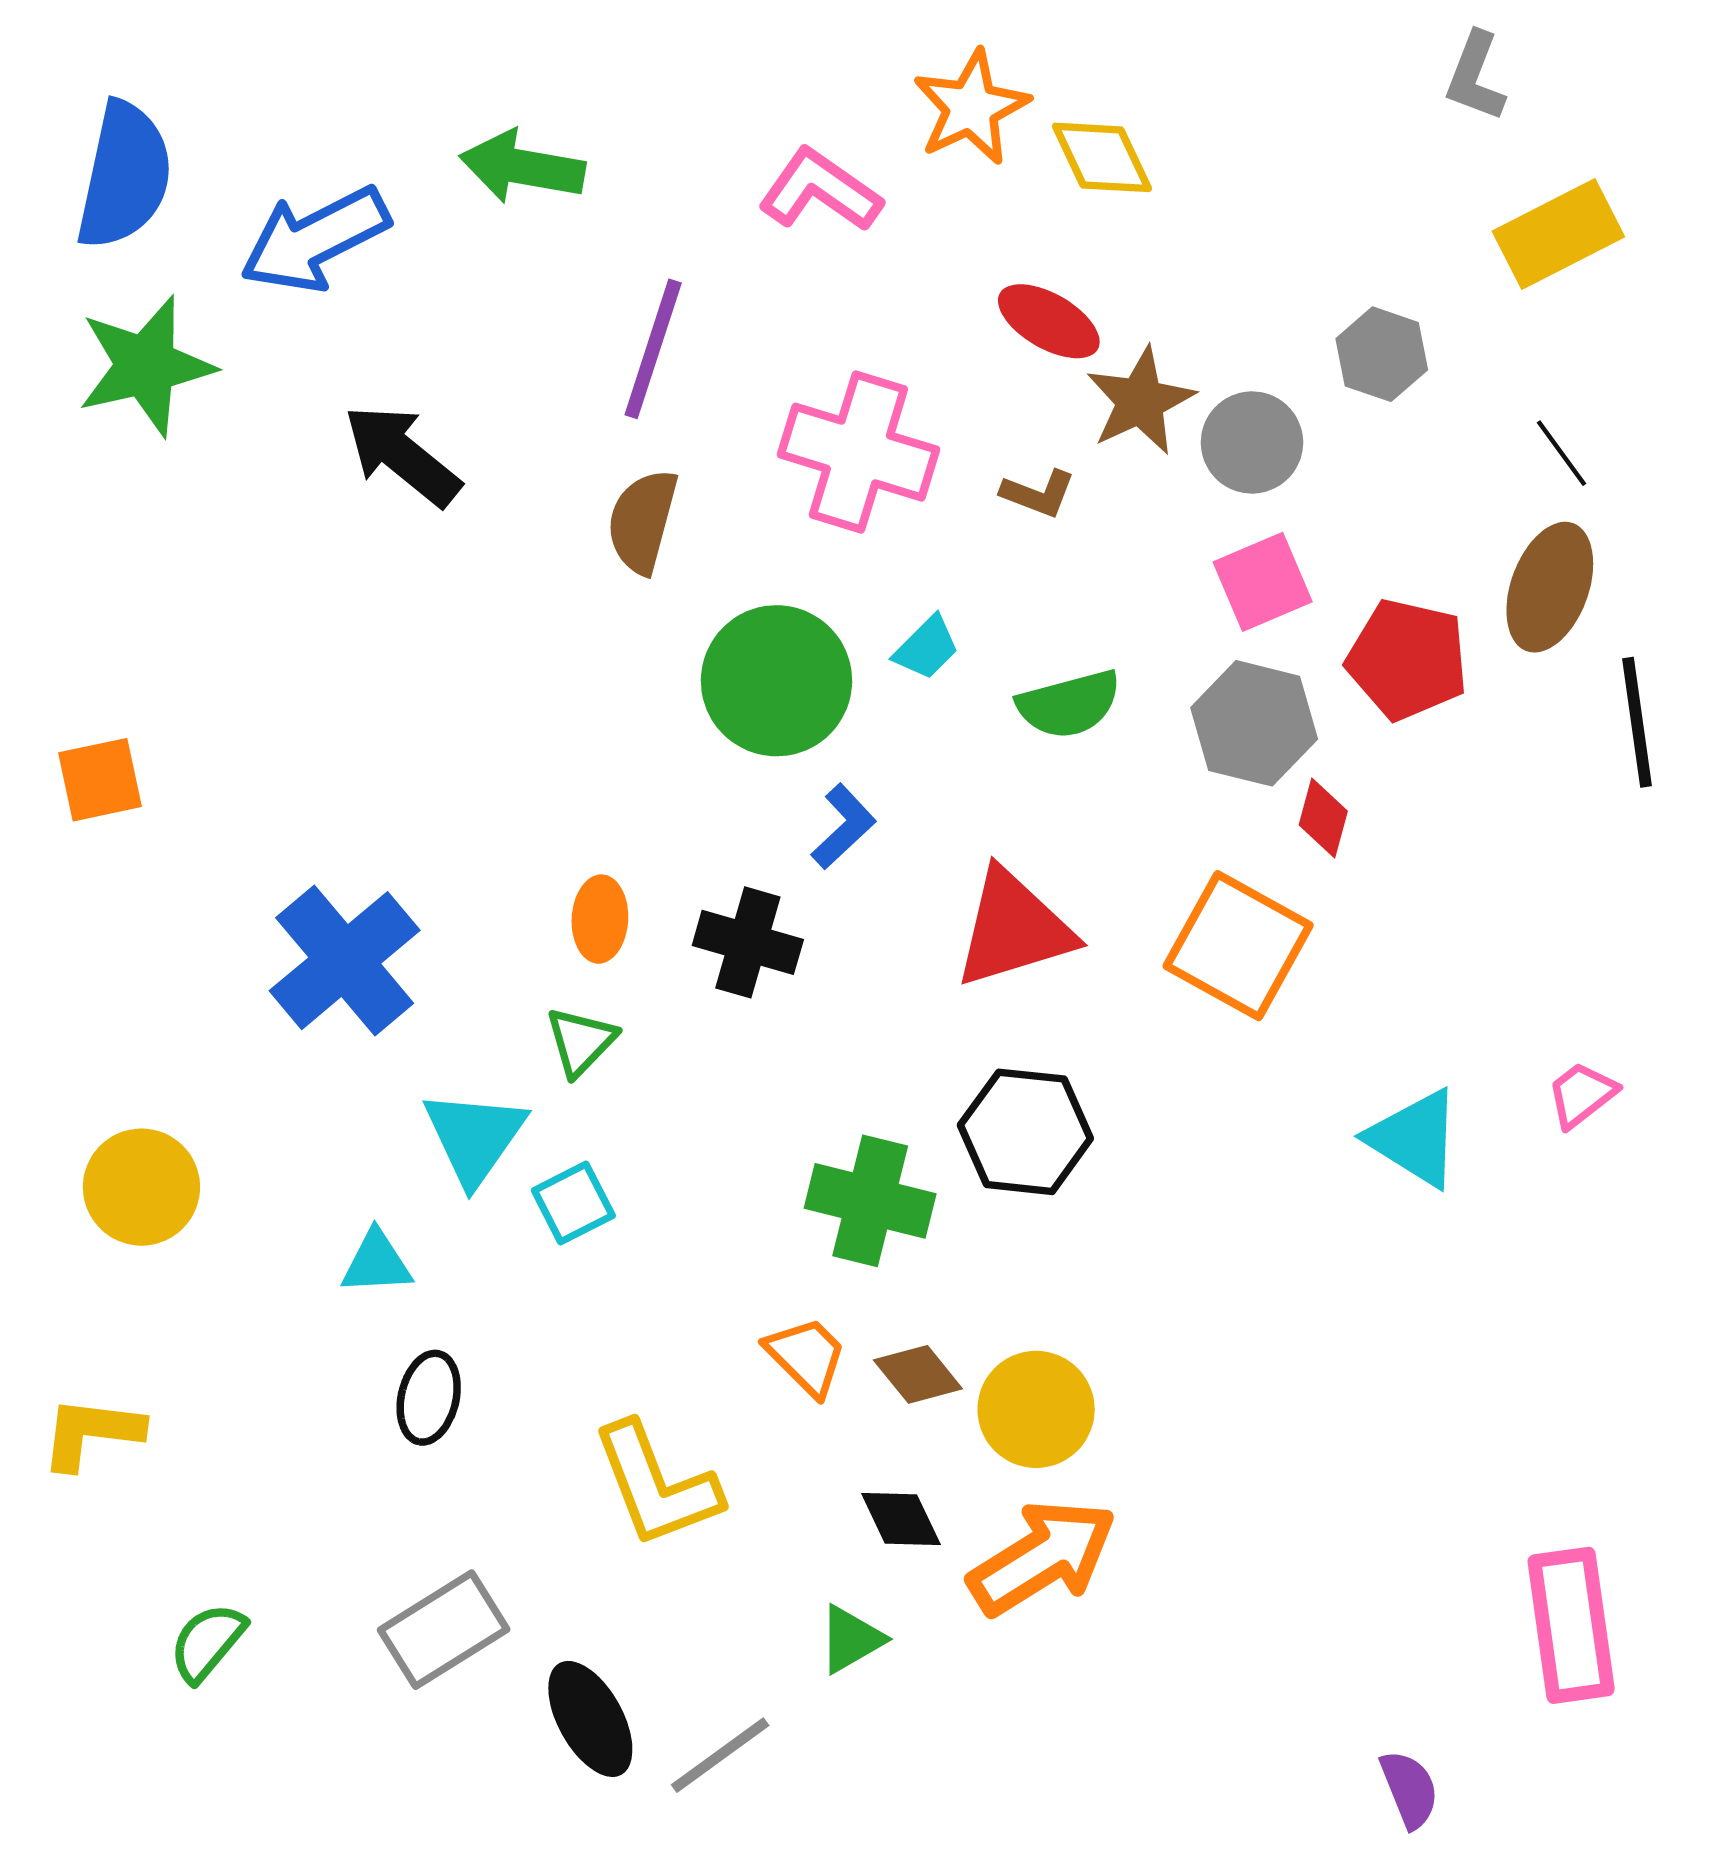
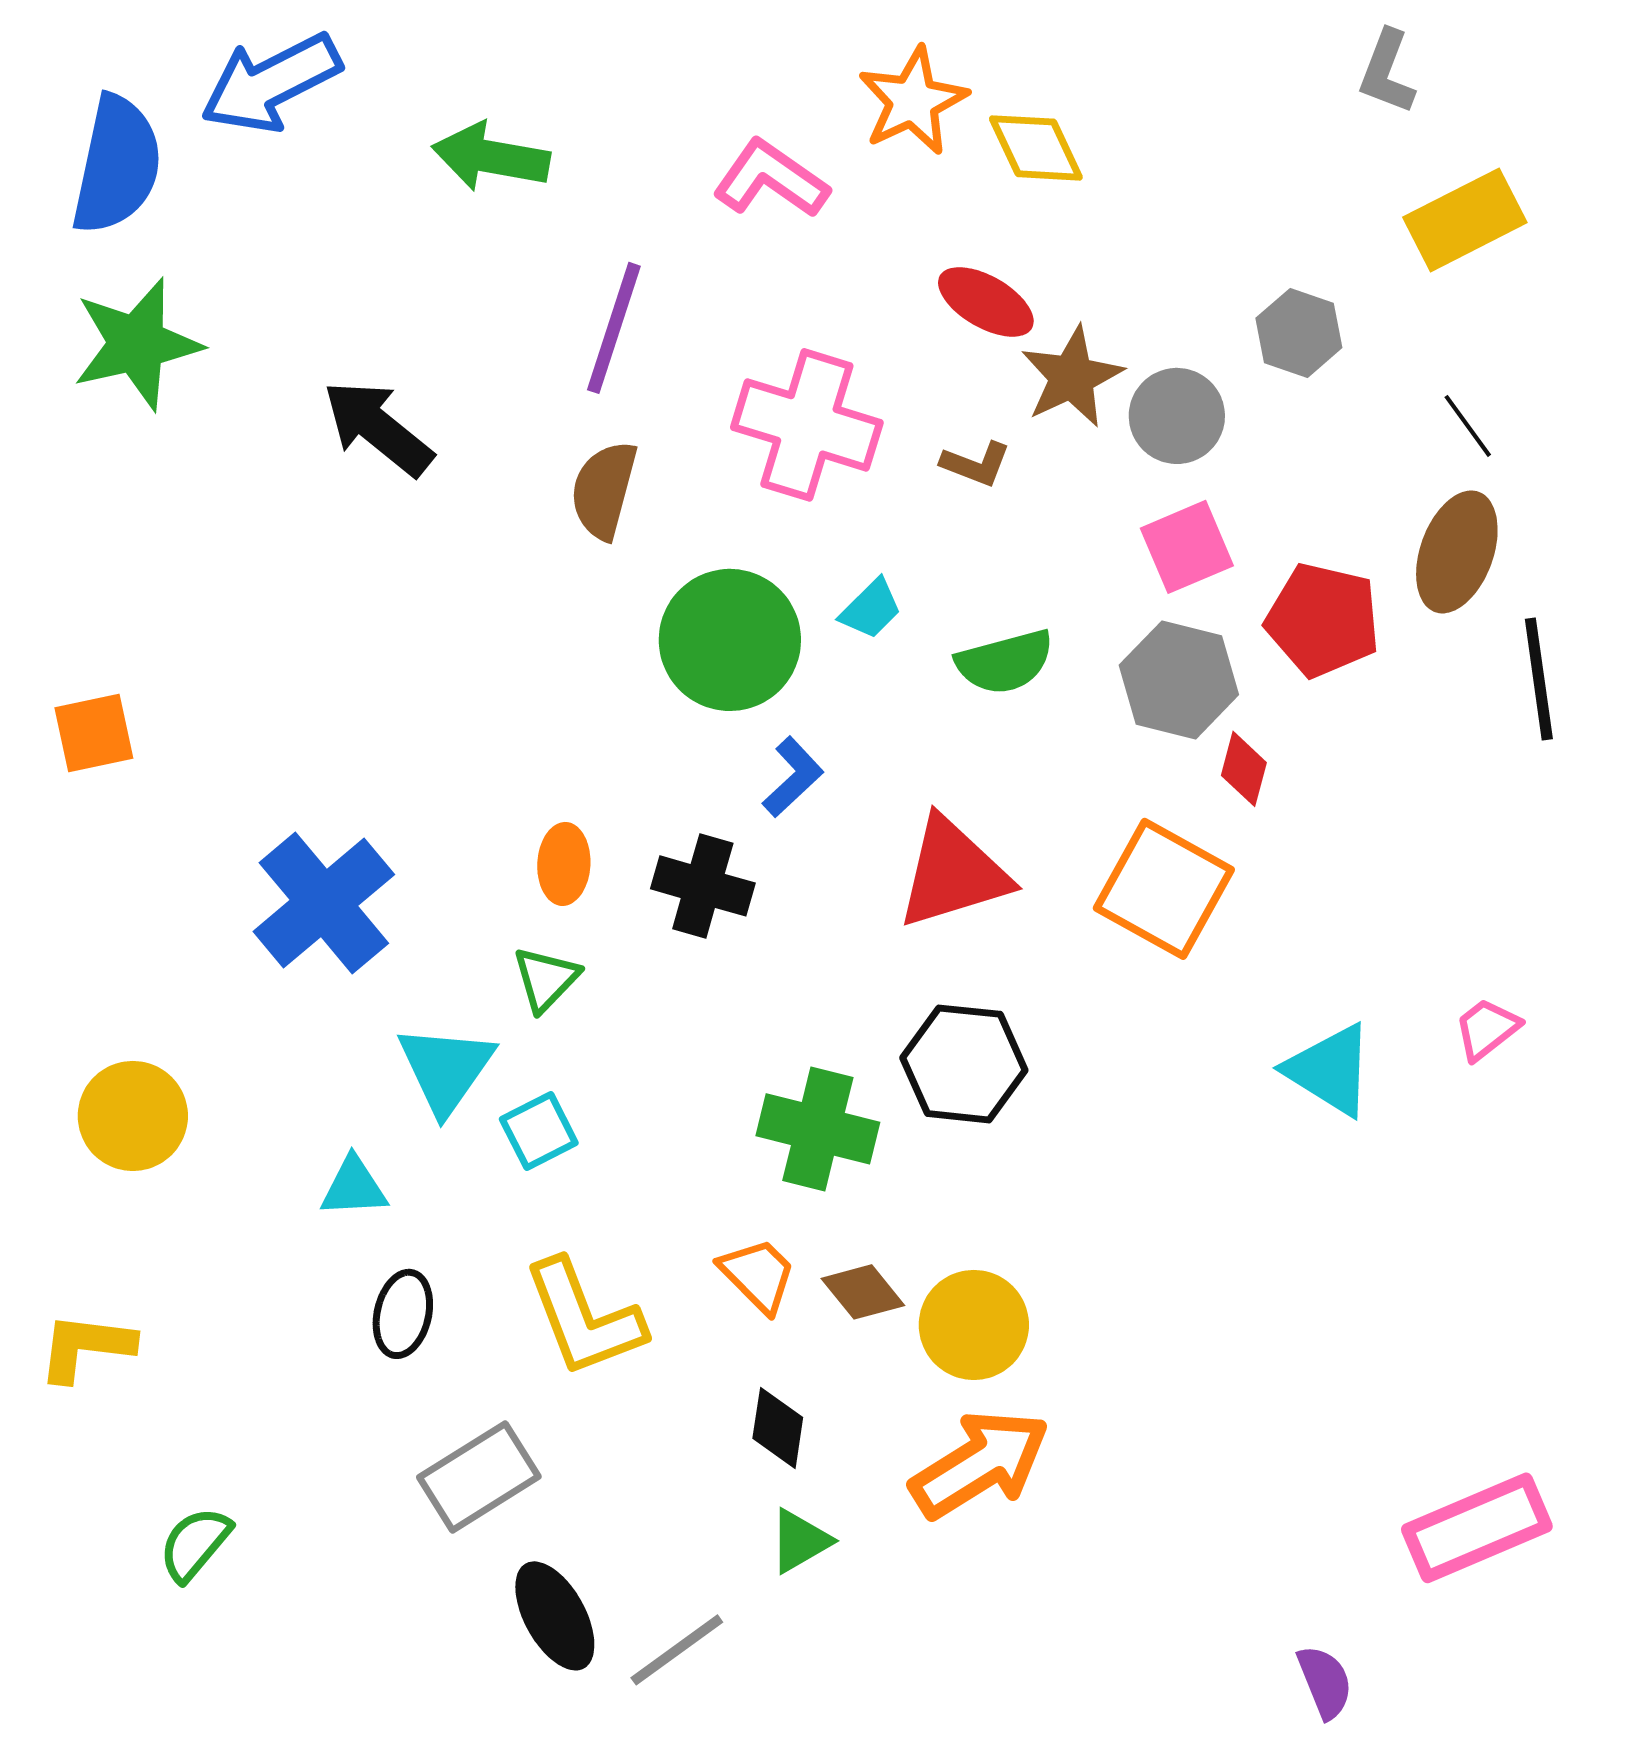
blue arrow: (315, 239) -> (271, 83), moved
yellow L-shape: (656, 1485) -> (584, 1318), moved
black diamond: (901, 1519) -> (778, 1428), moved, turned 34
pink rectangle: (1571, 1625) -> (1477, 1528), turned 75
gray rectangle: (444, 1630) -> (479, 1477), moved

